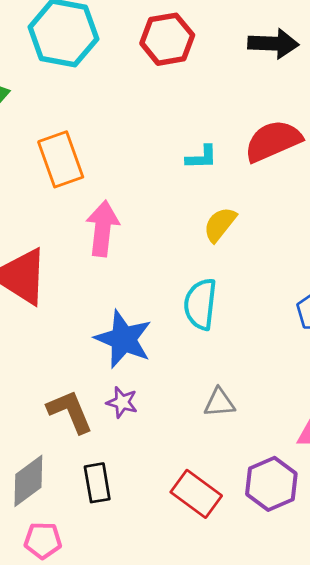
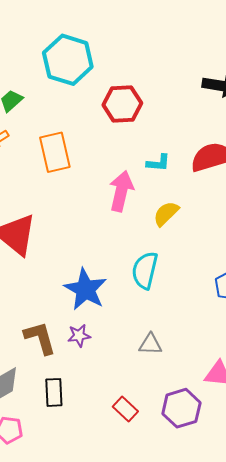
red hexagon: (167, 39) -> (122, 104), moved
pink arrow: (103, 228) -> (121, 191), moved
purple star: (122, 402) -> (79, 336), turned -30
red rectangle: (196, 494) -> (125, 409), size x0.7

